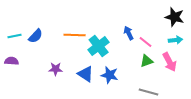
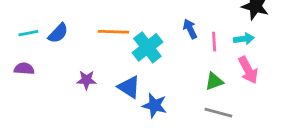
cyan arrow: (176, 40) -> (244, 39), moved
pink line: (146, 42) -> (214, 42), turned 48
green triangle: (147, 61) -> (214, 81), moved
blue star: (110, 75) -> (155, 105), moved

